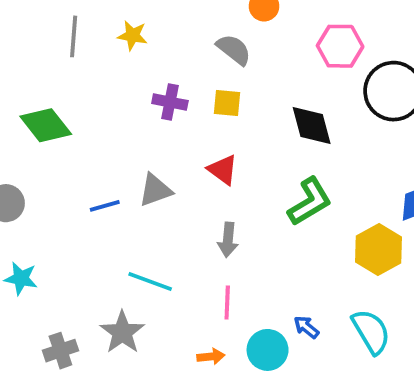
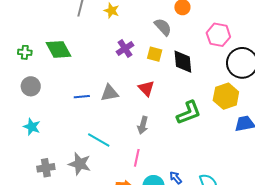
purple cross: (170, 102) -> (125, 49), turned 36
black diamond: (312, 125) -> (183, 62), moved
yellow hexagon: (379, 250) -> (226, 96), moved
gray star: (122, 332) -> (80, 164), turned -30

